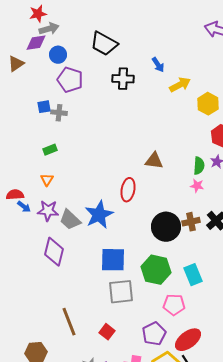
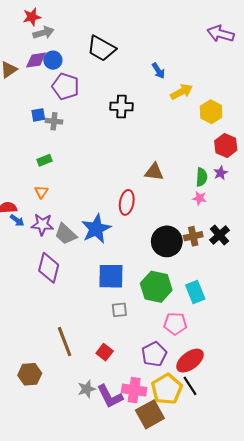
purple diamond: (36, 43) -> (36, 60), moved
black cross: (123, 79) -> (121, 106), moved
gray square: (121, 292) -> (119, 310), size x0.6

